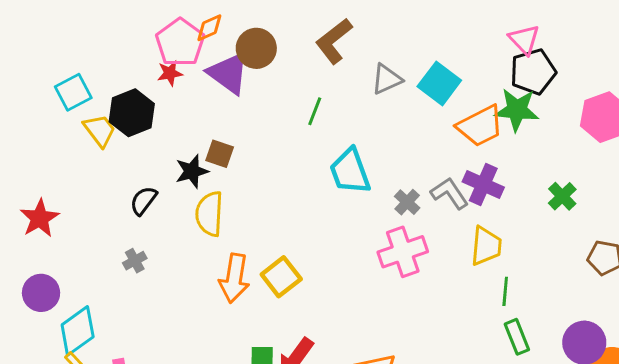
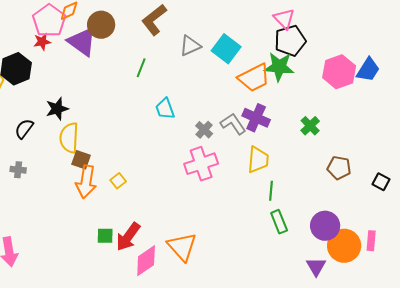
brown square: (220, 154) -> (81, 160), moved
cyan trapezoid: (350, 171) -> (165, 109), size x0.7
gray cross: (135, 261) -> (18, 170), turned 35
yellow square: (281, 277) -> (118, 181), size x0.6

